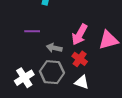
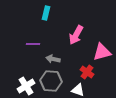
pink arrow: (80, 35) -> (76, 35), moved
red cross: (80, 59) -> (87, 72), moved

